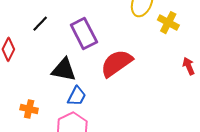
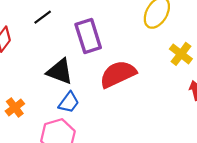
yellow cross: (168, 23) -> (181, 54), moved
orange cross: (29, 109) -> (15, 107), turned 30

